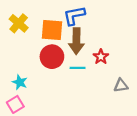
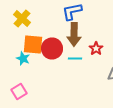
orange square: (52, 30) -> (33, 44), moved
cyan star: (20, 82) -> (23, 58), moved

